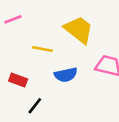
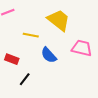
blue semicircle: (66, 75) -> (49, 55), turned 60

